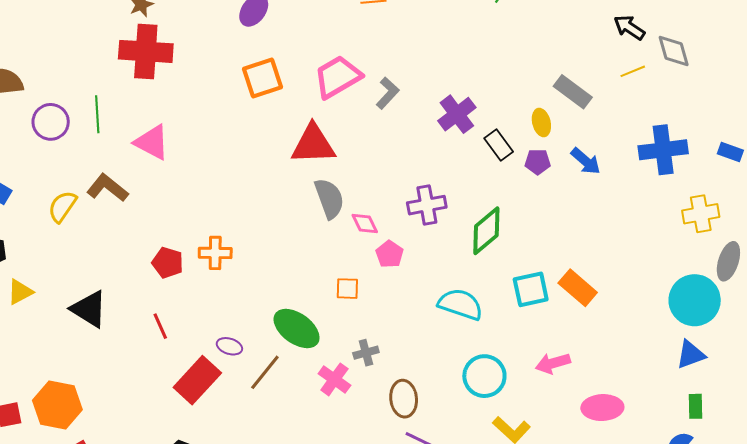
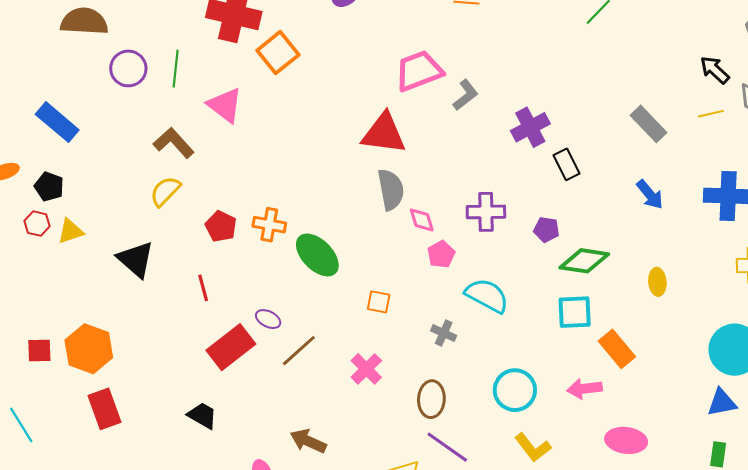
orange square: (262, 78) -> (278, 53), moved, turned -30
yellow ellipse: (541, 123) -> (657, 282), moved
purple pentagon: (538, 162) -> (546, 230), moved
yellow semicircle: (62, 206) -> (165, 191), moved
green diamond: (486, 231) -> (584, 261), moved, turned 39
orange rectangle: (578, 288) -> (617, 349), moved
orange square: (347, 289) -> (379, 302), moved
cyan semicircle: (460, 304) -> (487, 296), moved
green ellipse: (297, 328) -> (317, 255), moved
gray cross: (366, 353) -> (444, 333), moved, turned 30

